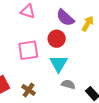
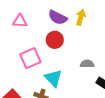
cyan triangle: (59, 63) -> (53, 78), moved
gray semicircle: (68, 84) -> (87, 64), moved

